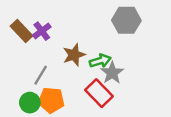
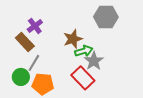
brown rectangle: (21, 31) -> (25, 42), moved
brown star: (74, 55) -> (73, 39), moved
green circle: (30, 103) -> (21, 77), moved

